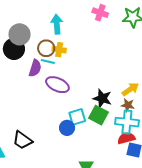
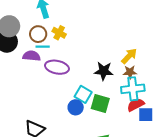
yellow cross: (59, 50) -> (59, 33), moved, turned 32
purple semicircle: (35, 68) -> (32, 56), turned -90
green square: (99, 115) -> (100, 104), moved
cyan square: (77, 117) -> (83, 94), turned -30

